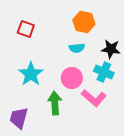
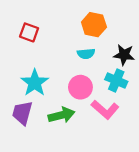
green arrow: (55, 103) -> (61, 115), turned 80
purple trapezoid: (19, 118) -> (22, 113), moved

